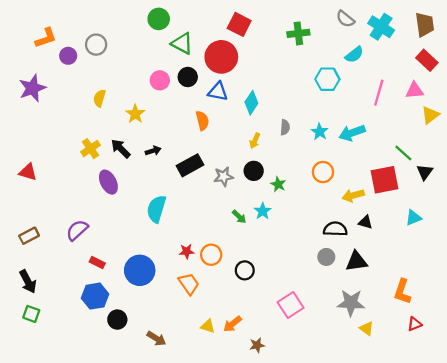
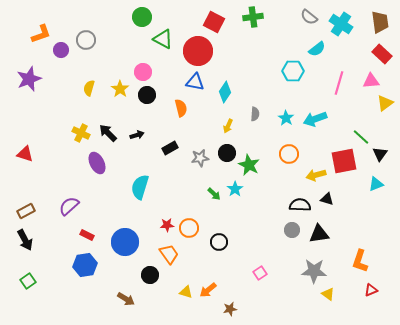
green cross: (298, 33) -> (253, 17), moved
black circle: (188, 77) -> (147, 95), moved
yellow star: (135, 114) -> (120, 89), moved
yellow cross: (91, 149) -> (81, 133), turned -30
black rectangle: (190, 165) -> (170, 148), size x0.7
green star: (278, 184) -> (249, 165), size x1.5
cyan triangle: (413, 218) -> (376, 184), moved
black arrow: (28, 282) -> (25, 240), moved
pink square: (291, 305) -> (260, 273), size x0.6
green square: (31, 314) -> (28, 281), turned 35
black circle: (117, 320) -> (150, 275), moved
brown arrow: (156, 339) -> (126, 299), moved

